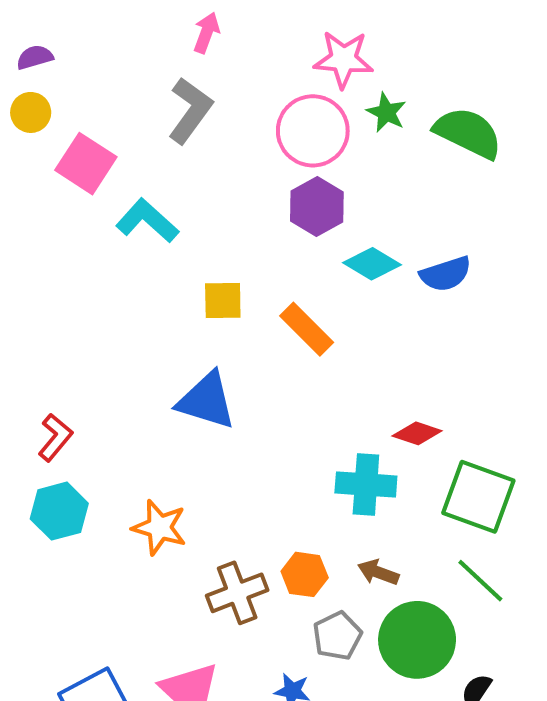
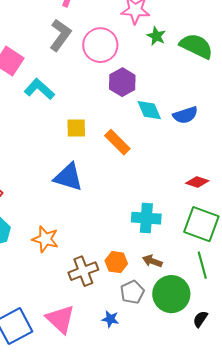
pink circle: (313, 131) -> (100, 45), moved
cyan diamond: (372, 264) -> (149, 110), turned 36
red diamond: (417, 433) -> (197, 182), moved
green line: (480, 581) -> (202, 265), turned 32

